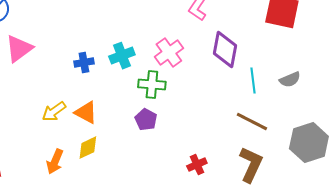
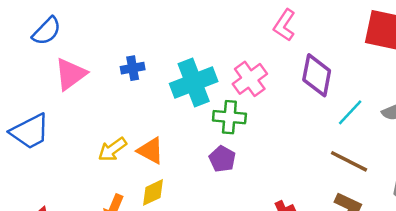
cyan cross: (122, 56) -> (194, 82), size x1.5
blue cross: (84, 63) -> (133, 68), moved
cyan line: (253, 81) -> (350, 112), turned 50

